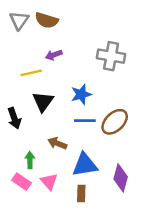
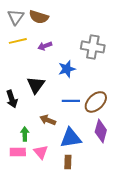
yellow line: (31, 73) -> (18, 41), moved
blue star: (81, 94) -> (67, 69), moved
purple diamond: (121, 178) -> (101, 131), moved
pink rectangle: (21, 182) -> (18, 152), turned -35

